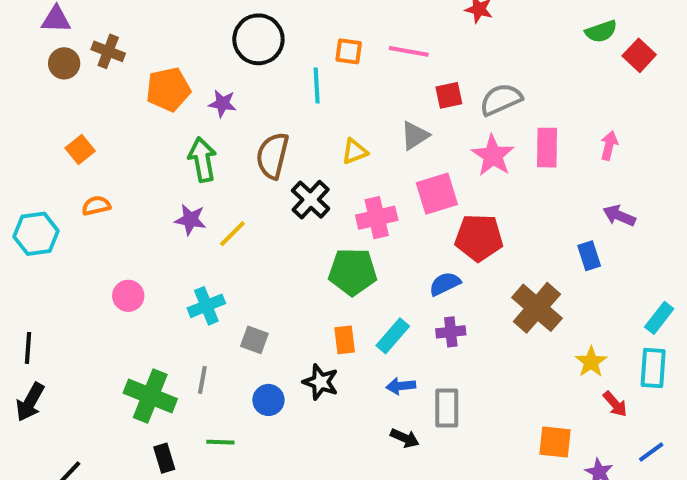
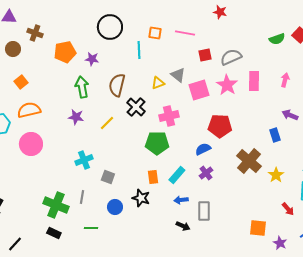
green semicircle: (601, 31) -> (277, 39), moved
brown circle: (64, 63) -> (13, 49), moved
gray triangle: (415, 136) -> (178, 75), moved, turned -49
pink square: (437, 194) -> (199, 90), moved
orange semicircle: (96, 206) -> (29, 110), size x1.6
yellow line: (232, 234) -> (107, 123), moved
pink circle: (128, 296) -> (31, 144), moved, size x1.5
purple cross: (451, 332) -> (206, 173), turned -32
yellow star: (591, 362) -> (276, 175), moved
black rectangle: (164, 458) -> (54, 233), moved, turned -48

